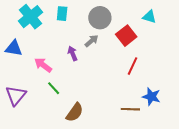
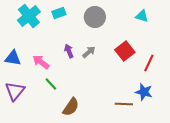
cyan rectangle: (62, 14) -> (59, 13), turned 64
red square: (126, 36) -> (125, 51), moved
gray arrow: (91, 41) -> (89, 52), moved
blue triangle: (14, 48) -> (13, 58), moved
red line: (132, 66) -> (149, 63), moved

